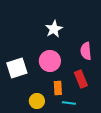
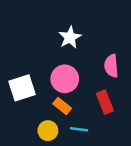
orange rectangle: (58, 88) -> (62, 106), moved, turned -48
cyan line: (69, 103) -> (79, 129), moved

